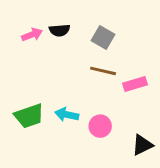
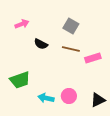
black semicircle: (60, 30) -> (41, 44), moved, turned 32
cyan arrow: (67, 114) -> (46, 98), moved
pink circle: (100, 126) -> (69, 96), moved

